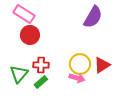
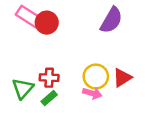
red circle: (30, 35) -> (47, 23), moved

